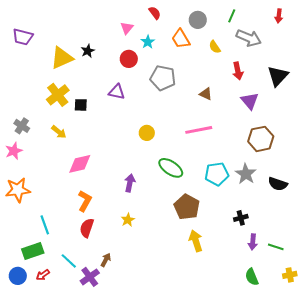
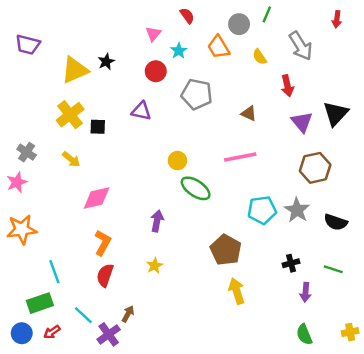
green line: (232, 16) -> (267, 14), moved
gray arrow: (249, 38) -> (301, 46), turned 35
black triangle: (278, 76) -> (336, 113), moved
green ellipse: (171, 168) -> (196, 188), moved
green line: (276, 247) -> (333, 269), moved

